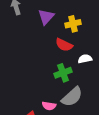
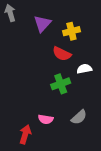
gray semicircle: (72, 97) -> (79, 117), moved, size x0.7

